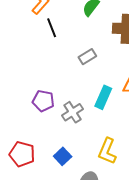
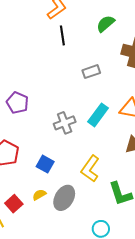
purple pentagon: (43, 101) -> (17, 103), moved
blue square: (63, 156) -> (45, 164), turned -30

